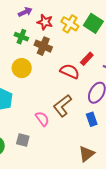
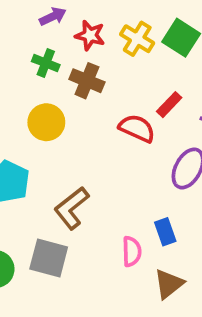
brown L-shape: (62, 106) -> (72, 208), moved
pink semicircle: (42, 119) -> (132, 251), moved, turned 35
blue rectangle: (92, 119) -> (165, 232), moved
gray square: (23, 140) -> (49, 258), size x1.5

